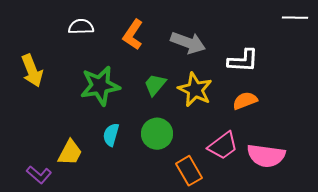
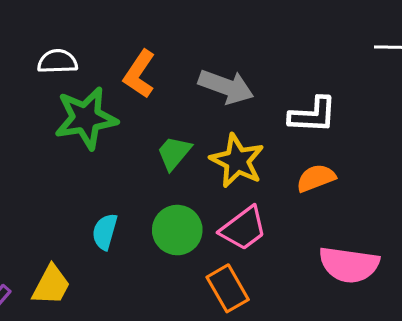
green star: (100, 86) -> (86, 118), moved
pink trapezoid: (223, 146) -> (243, 228), moved
yellow trapezoid: (70, 153) -> (51, 285), moved

